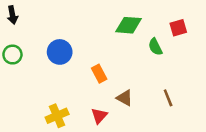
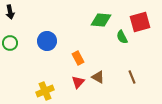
red square: (178, 28) -> (140, 22), size x1.5
red triangle: (99, 116) -> (78, 82), moved

